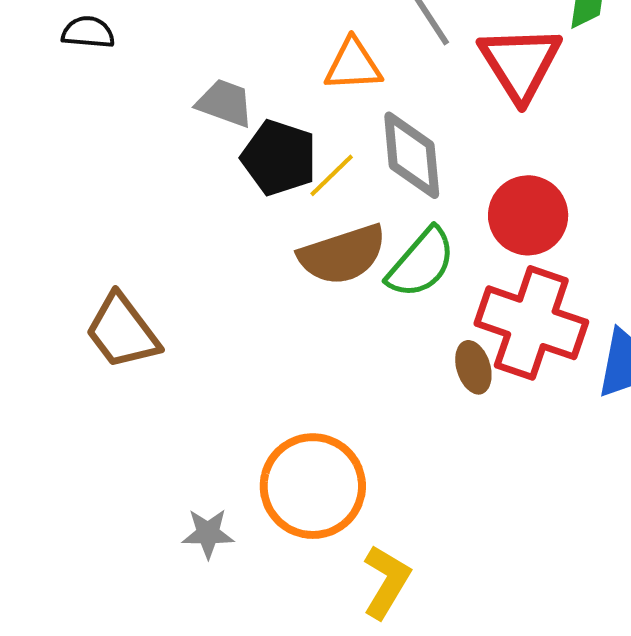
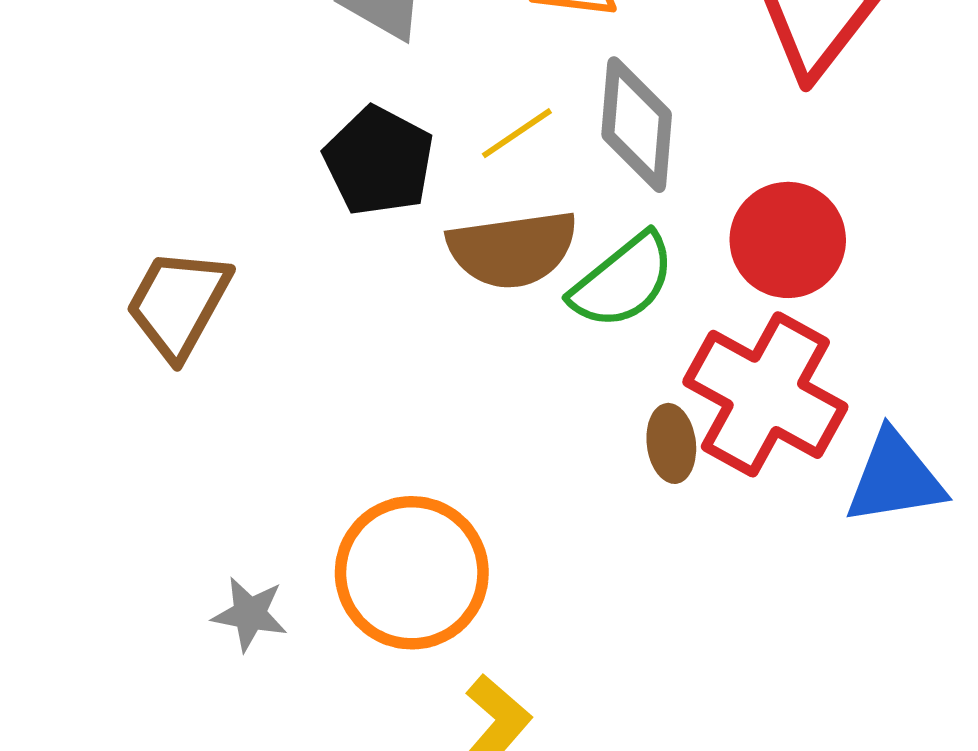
black pentagon: (279, 158) -> (379, 161), moved
brown trapezoid: (122, 331) -> (178, 304), turned 56

